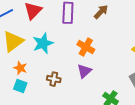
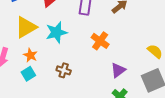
purple triangle: (84, 71) -> (118, 70), moved
cyan square: (20, 86) -> (28, 74), turned 32

